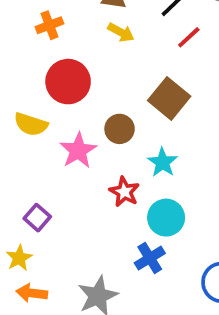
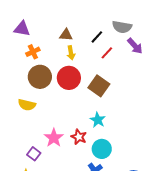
yellow arrow: (121, 32) -> (71, 53), turned 56
red circle: (68, 82) -> (69, 78), moved
brown circle: (120, 129) -> (40, 77), moved, size x1.5
pink star: (78, 150) -> (54, 138), moved

